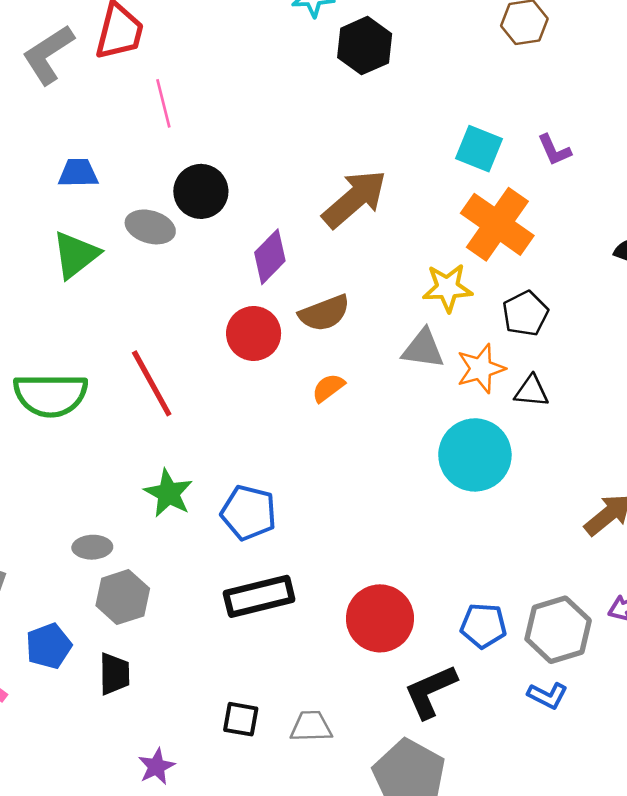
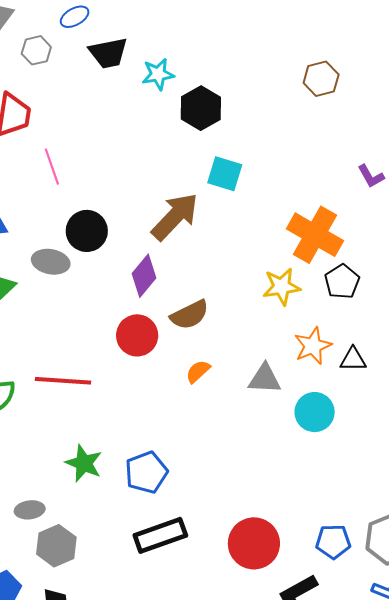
cyan square: (479, 149) -> (225, 174), moved
purple L-shape: (554, 150) -> (371, 176), moved
brown arrow: (355, 199) -> (175, 217), moved
black pentagon: (525, 314) -> (342, 282), moved
gray triangle: (423, 349) -> (265, 379), moved
red line: (152, 383) -> (63, 381), turned -52
cyan circle: (475, 455) -> (315, 412), size x0.7
blue pentagon: (249, 513) -> (146, 472), turned -30

